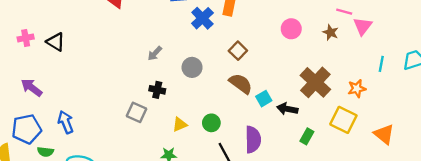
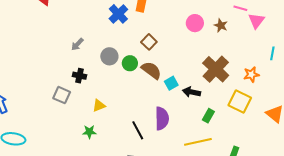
brown star: (331, 32) -> (221, 25), moved
green circle: (211, 123) -> (130, 63), moved

